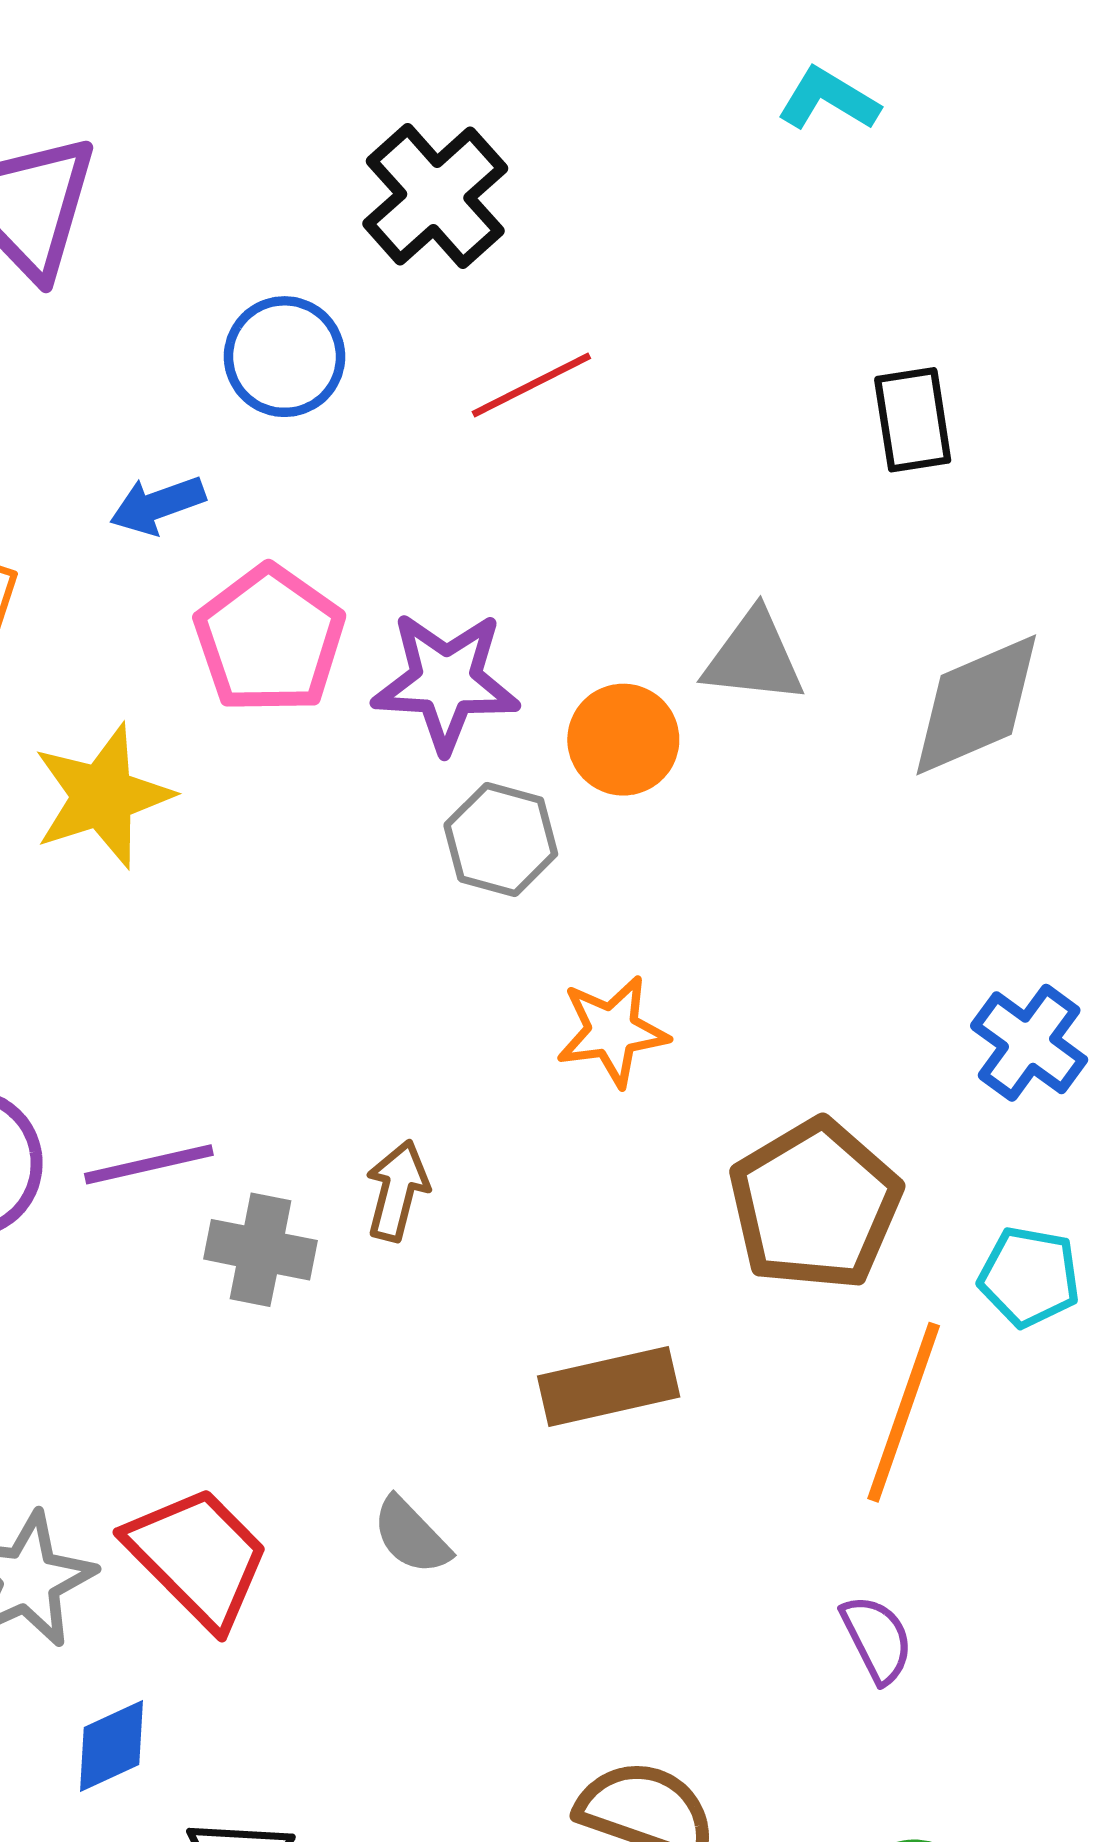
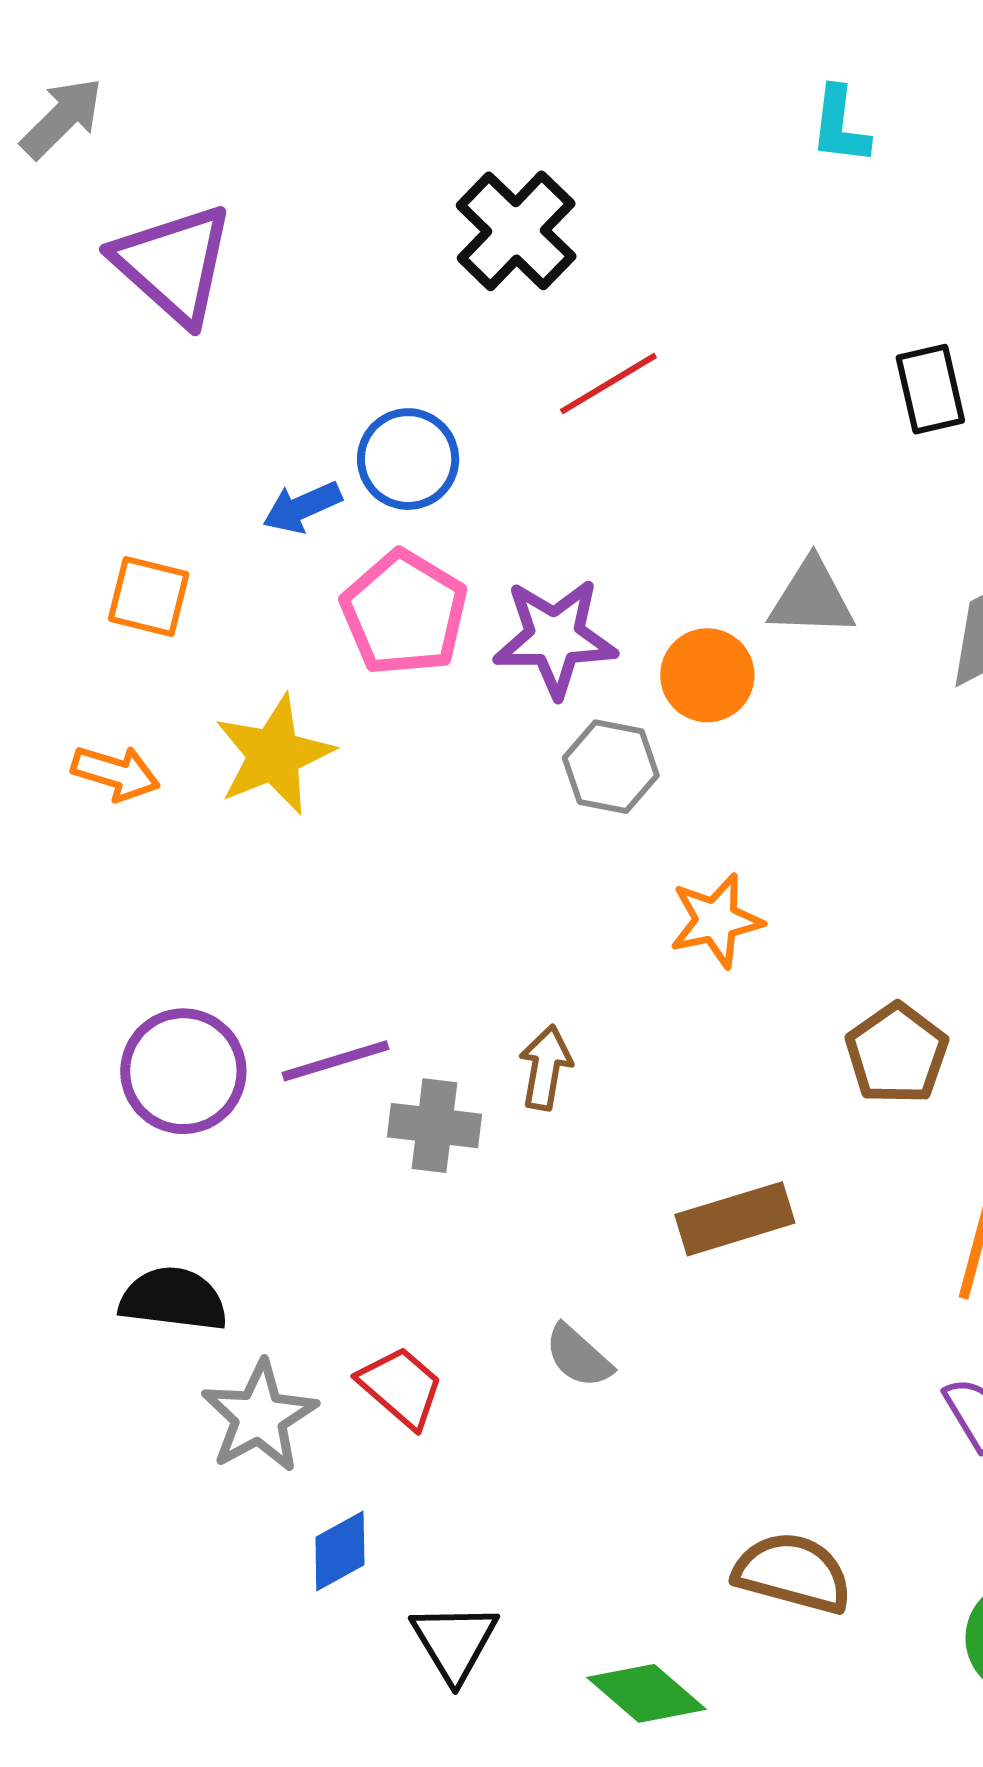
cyan L-shape: (828, 99) -> (840, 126), turned -110
blue circle: (285, 357) -> (408, 459), moved
brown pentagon: (815, 1205) -> (897, 1054), size x0.7
red trapezoid: (198, 1557) -> (401, 1387), size x0.7

